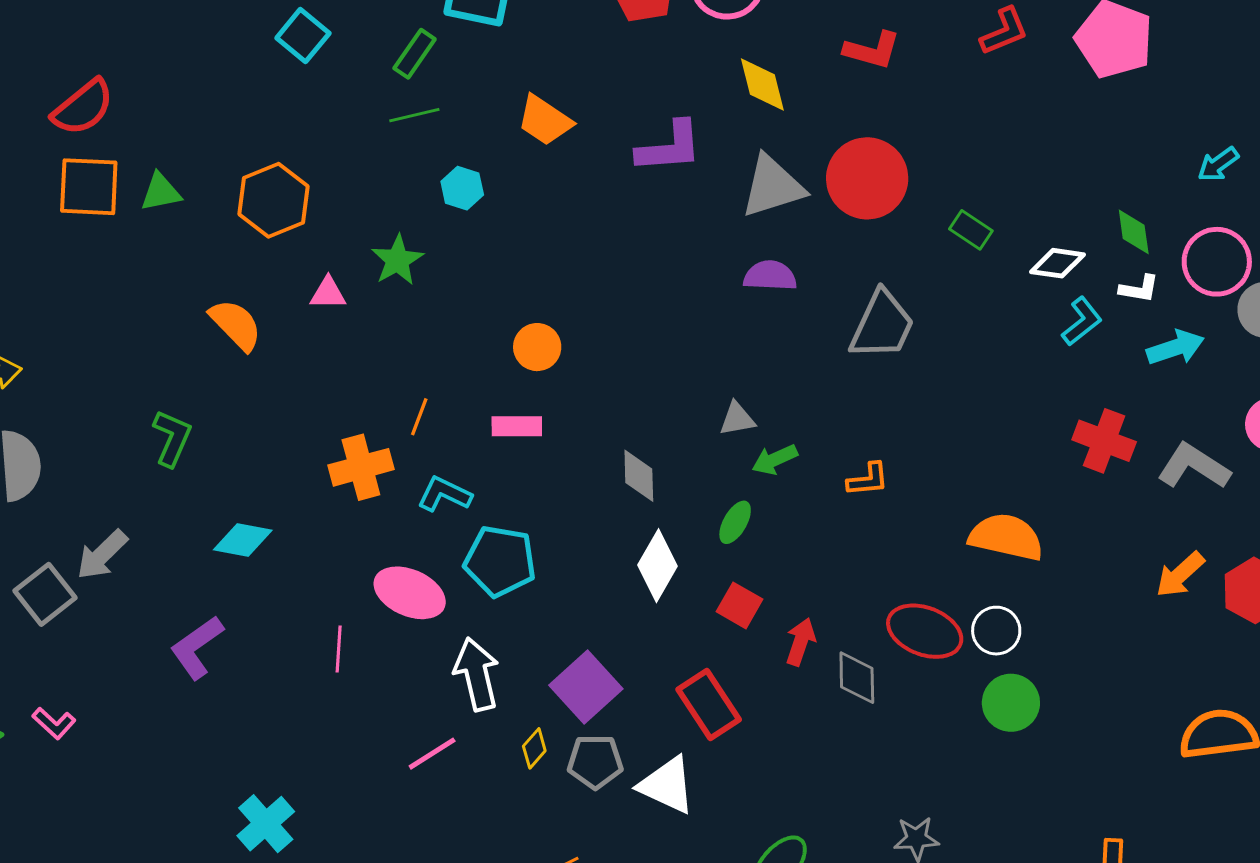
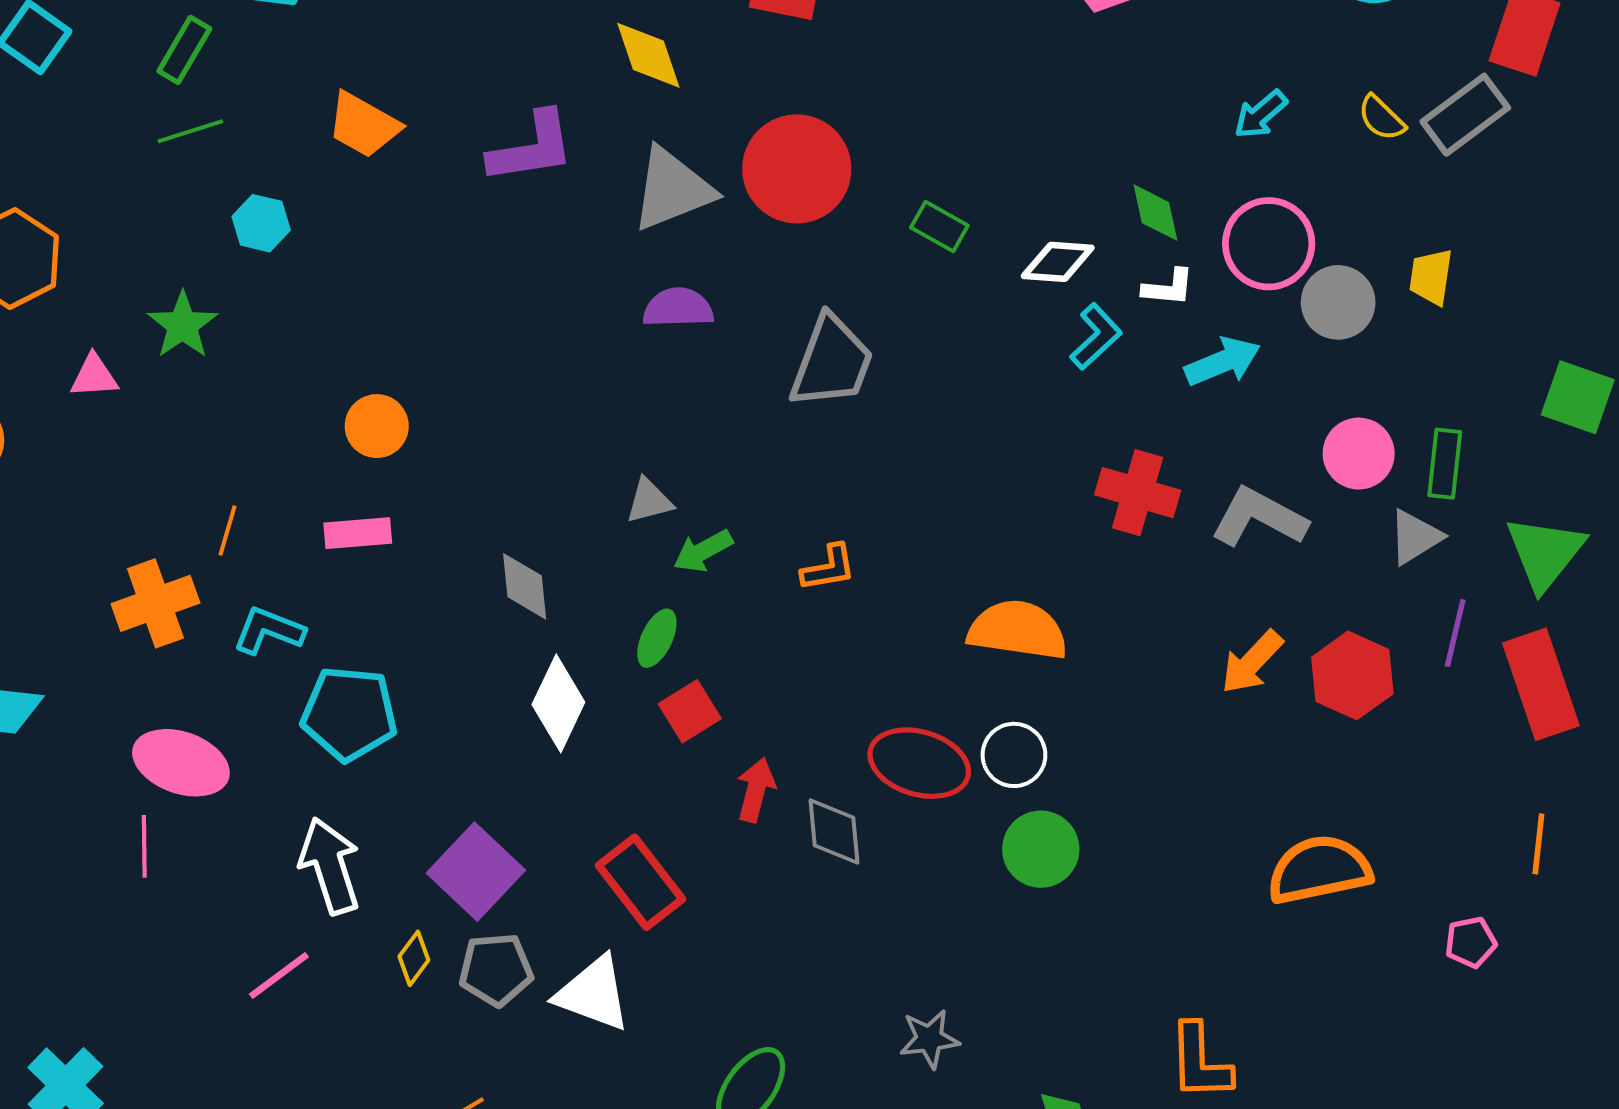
pink ellipse: (410, 593) -> (181, 763), moved
red square: (739, 605) -> (690, 711), moved, turned 33

